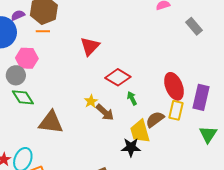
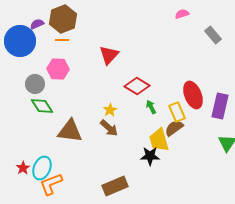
pink hexagon: (27, 58) -> (58, 69), moved
yellow rectangle: (176, 110) -> (177, 112), moved, turned -36
brown arrow: (105, 112) -> (109, 128), moved

